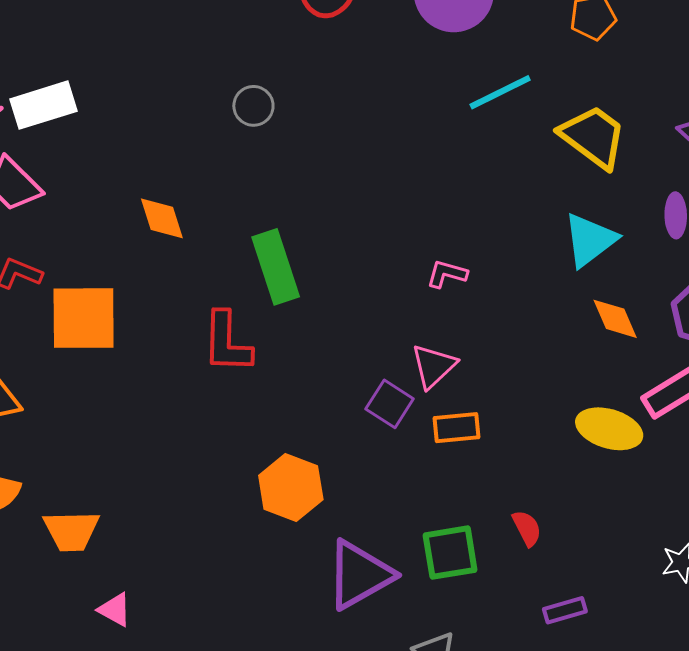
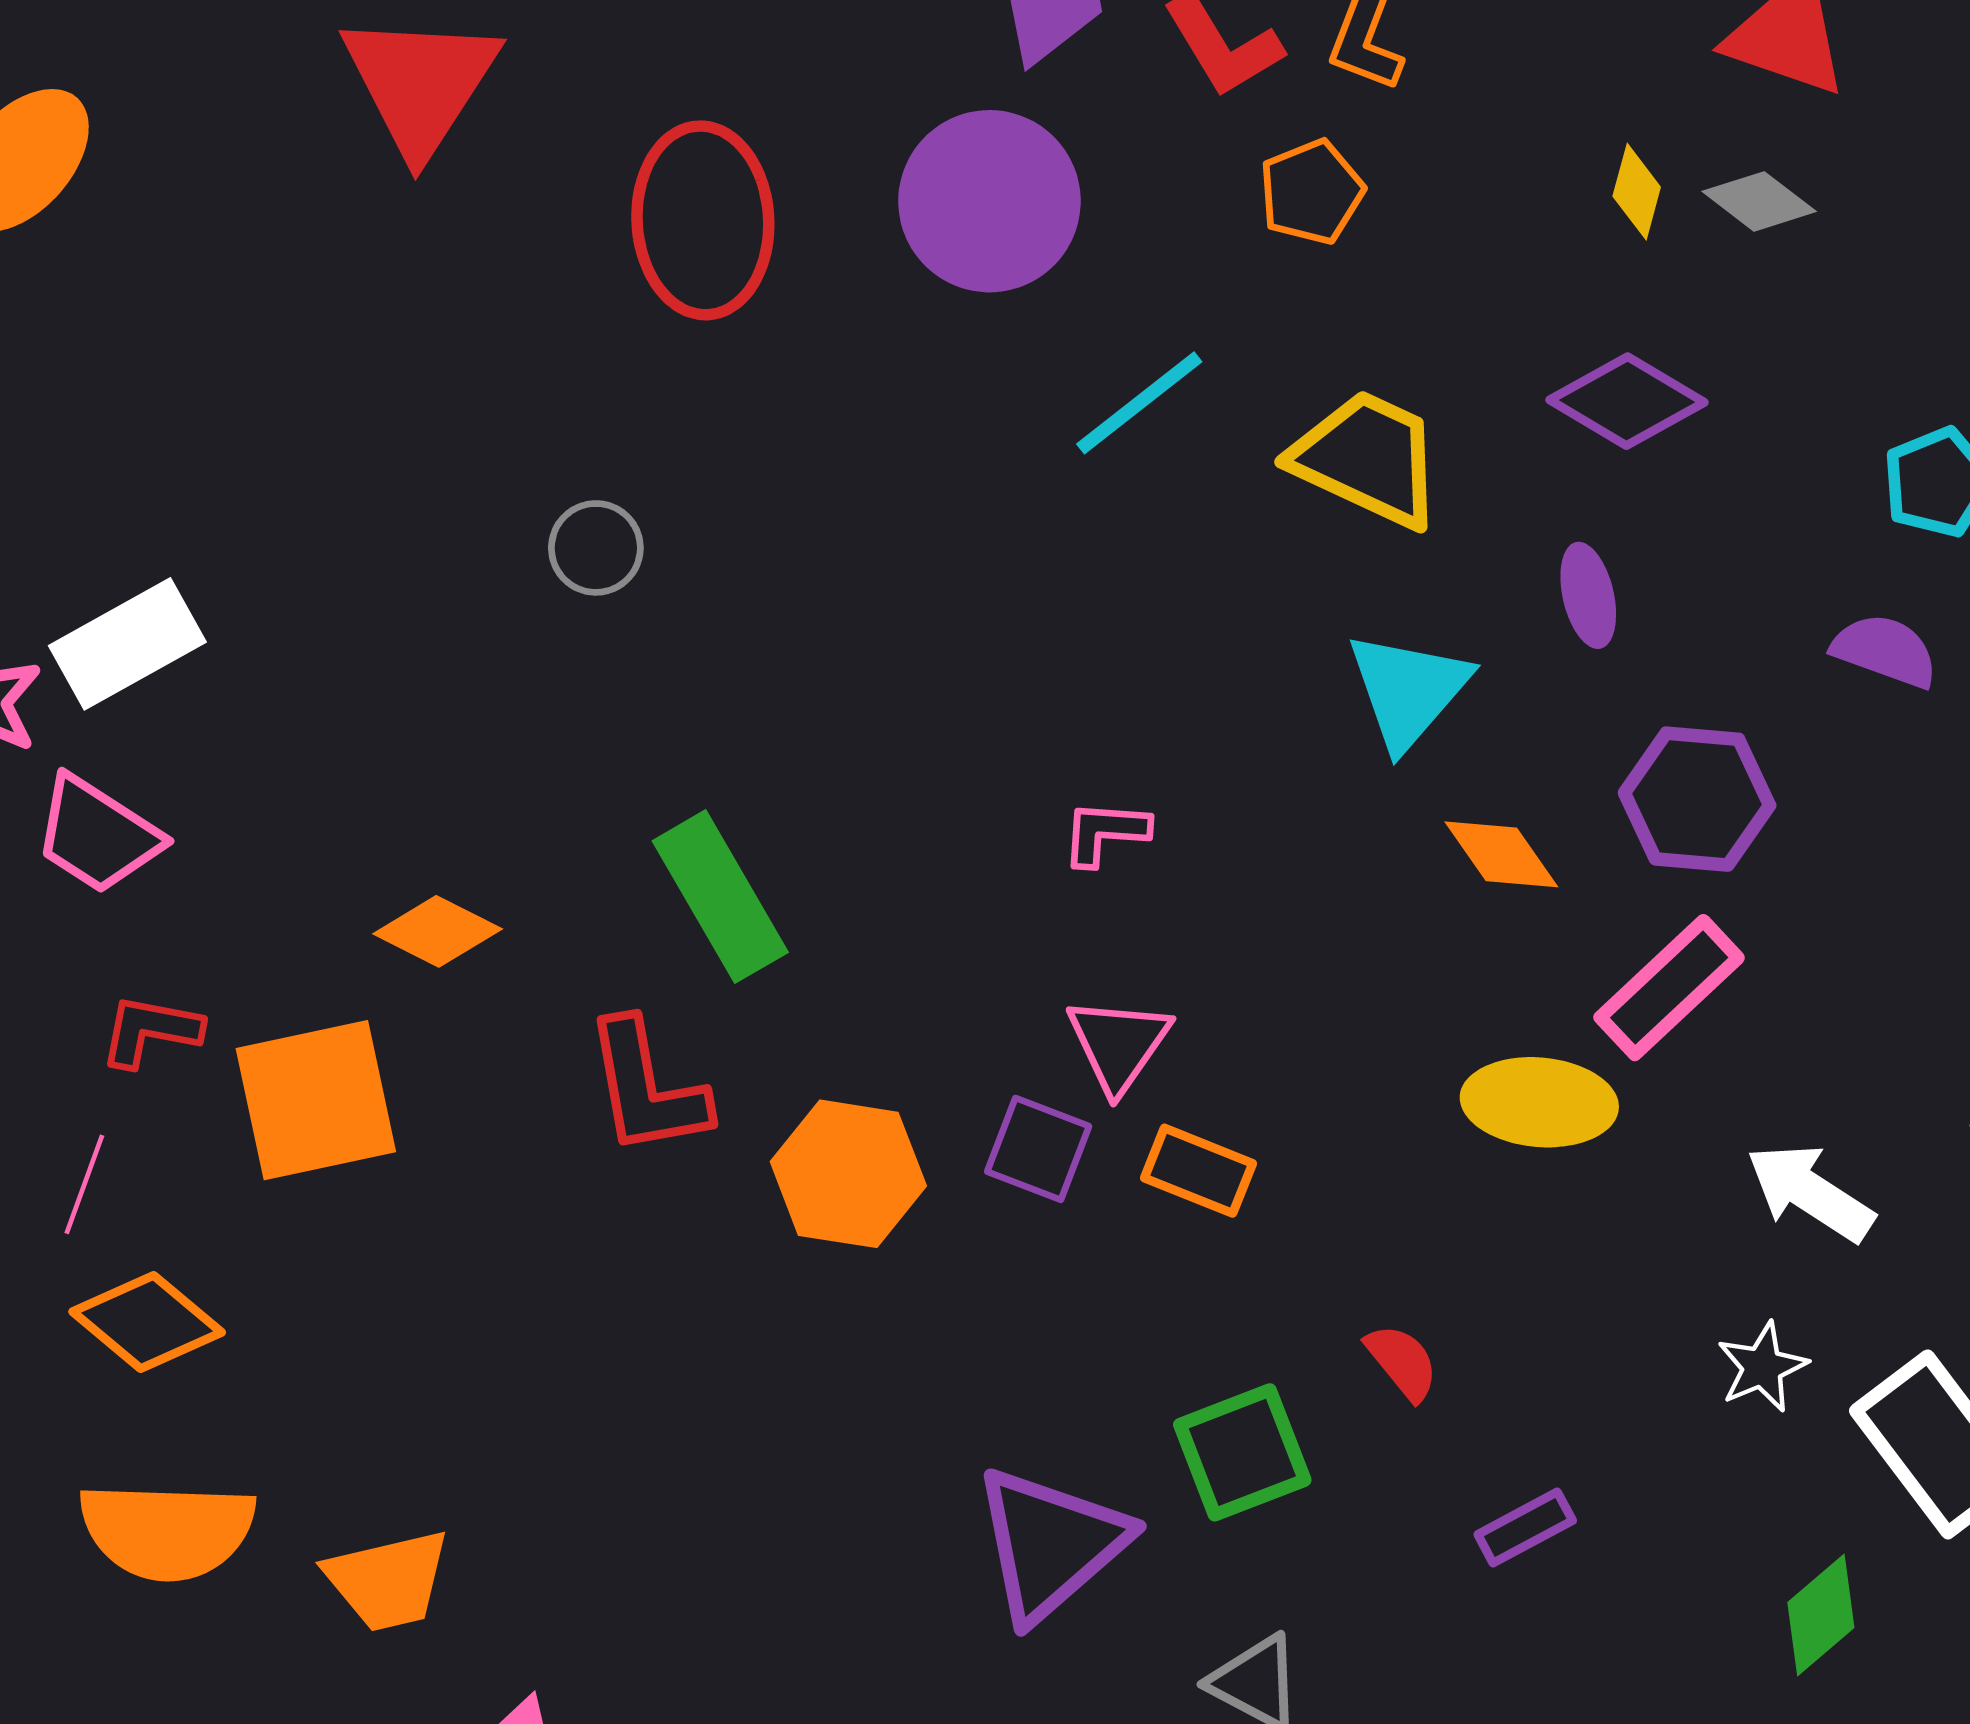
orange diamond: (162, 218) -> (438, 931), moved, turned -34
orange rectangle: (457, 428) -> (1198, 1171), turned 39
orange hexagon: (291, 487) -> (848, 1174), moved

